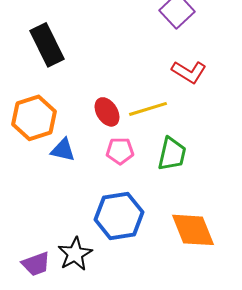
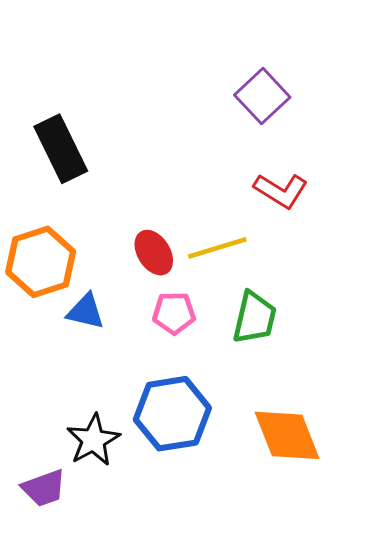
black star: (75, 254) -> (93, 440), moved

